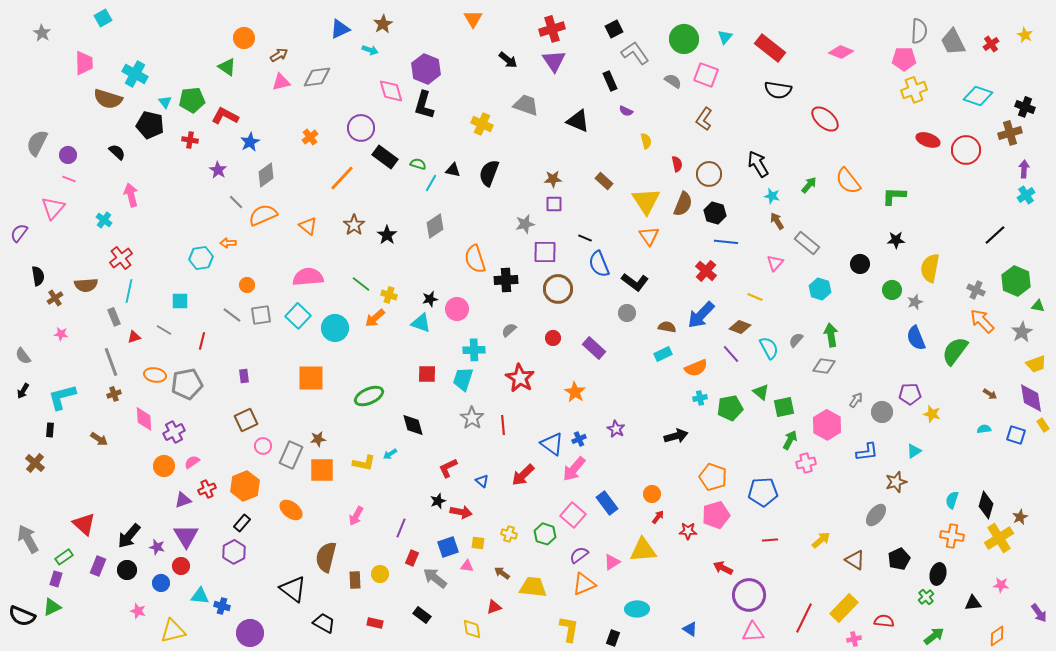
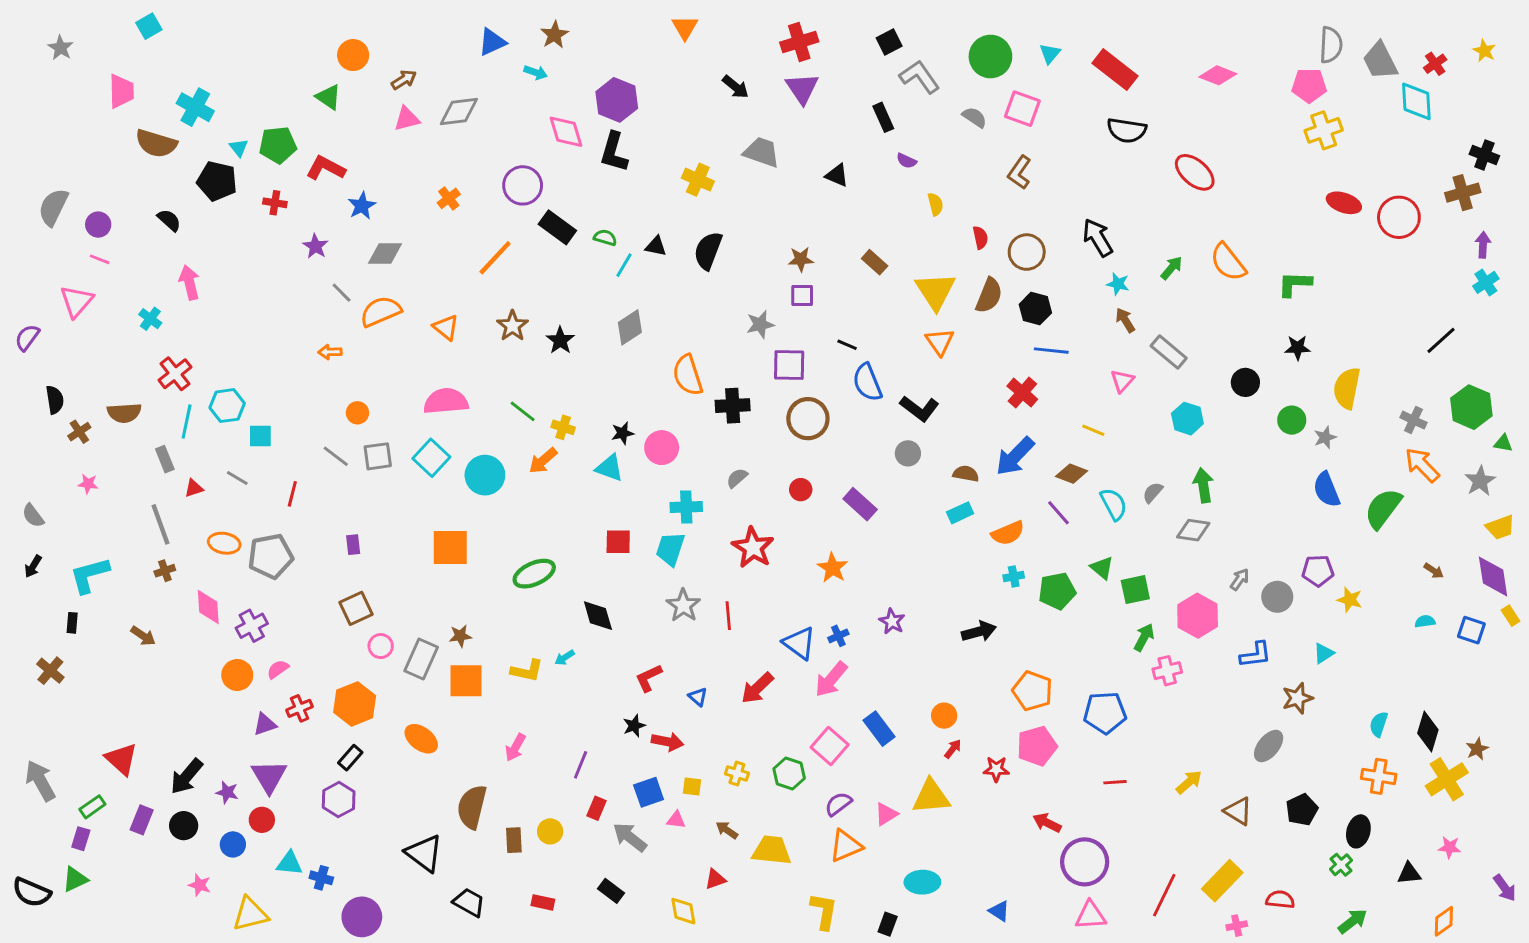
cyan diamond: (978, 96) -> (1416, 101), moved, turned 68
black triangle: (578, 121) -> (837, 175), size x0.7
gray diamond: (266, 175) -> (385, 253), turned 35
cyan hexagon: (201, 258) -> (227, 406), moved

